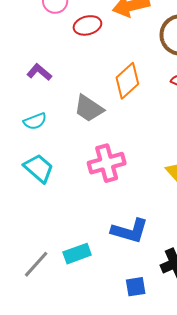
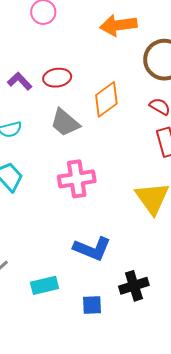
red ellipse: (87, 25) -> (57, 78), moved
cyan rectangle: (77, 254) -> (45, 285), moved

